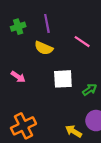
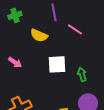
purple line: (47, 23) -> (54, 12), moved
green arrow: (90, 90) -> (82, 74), turned -72

